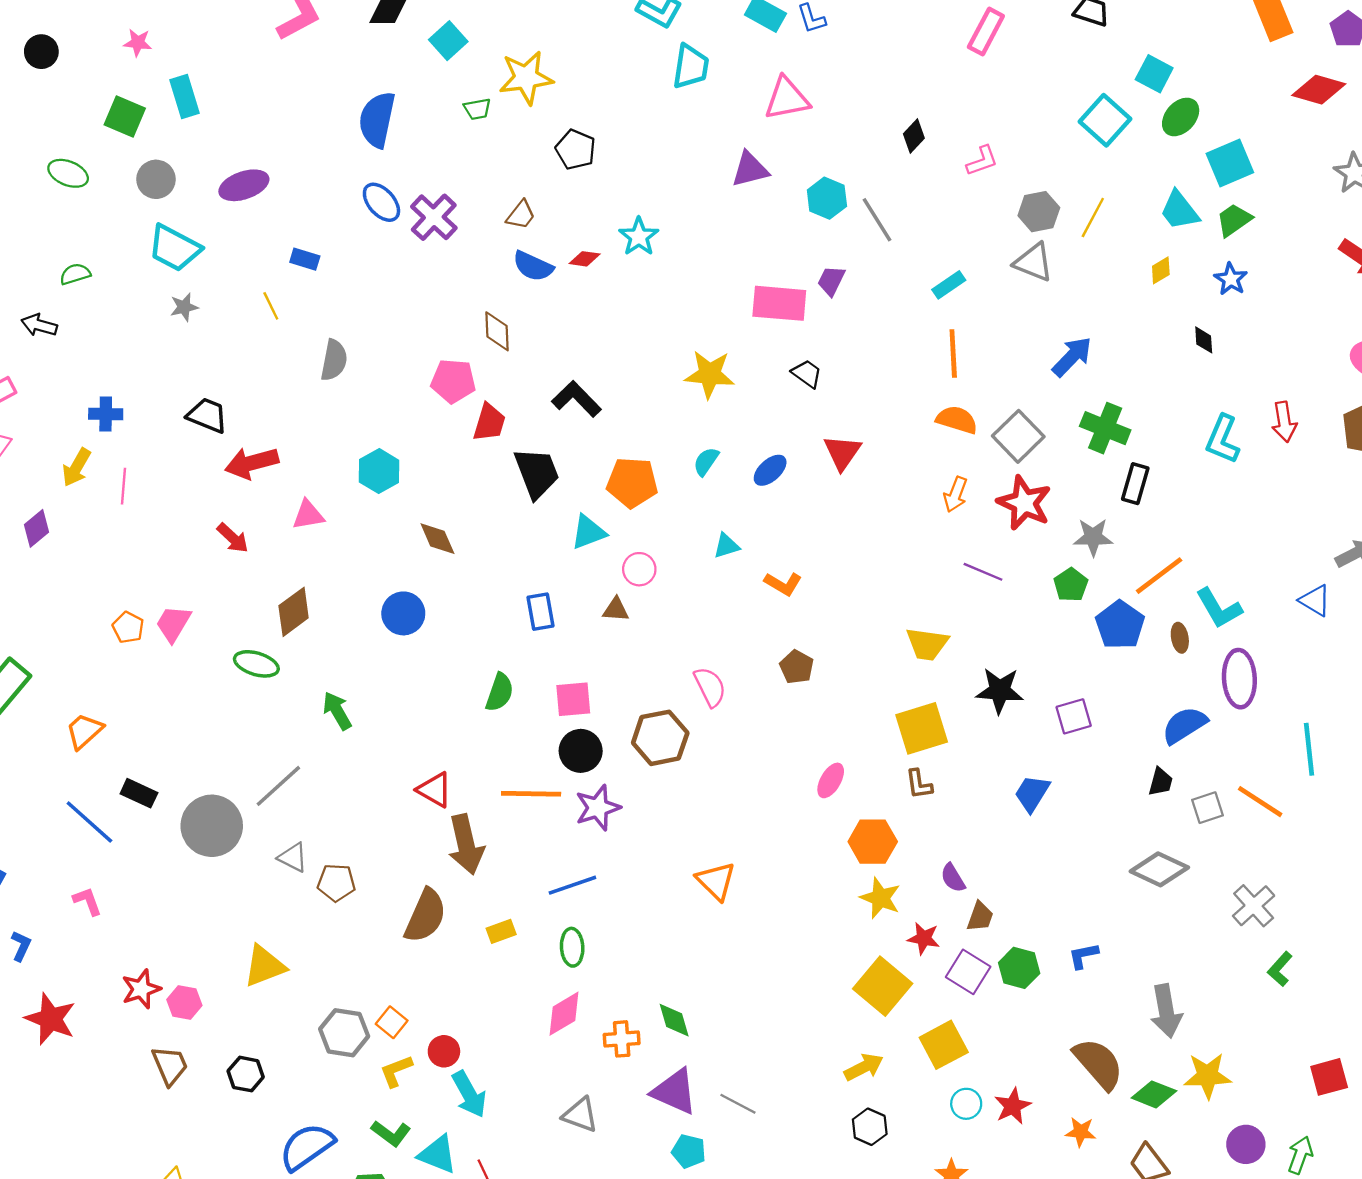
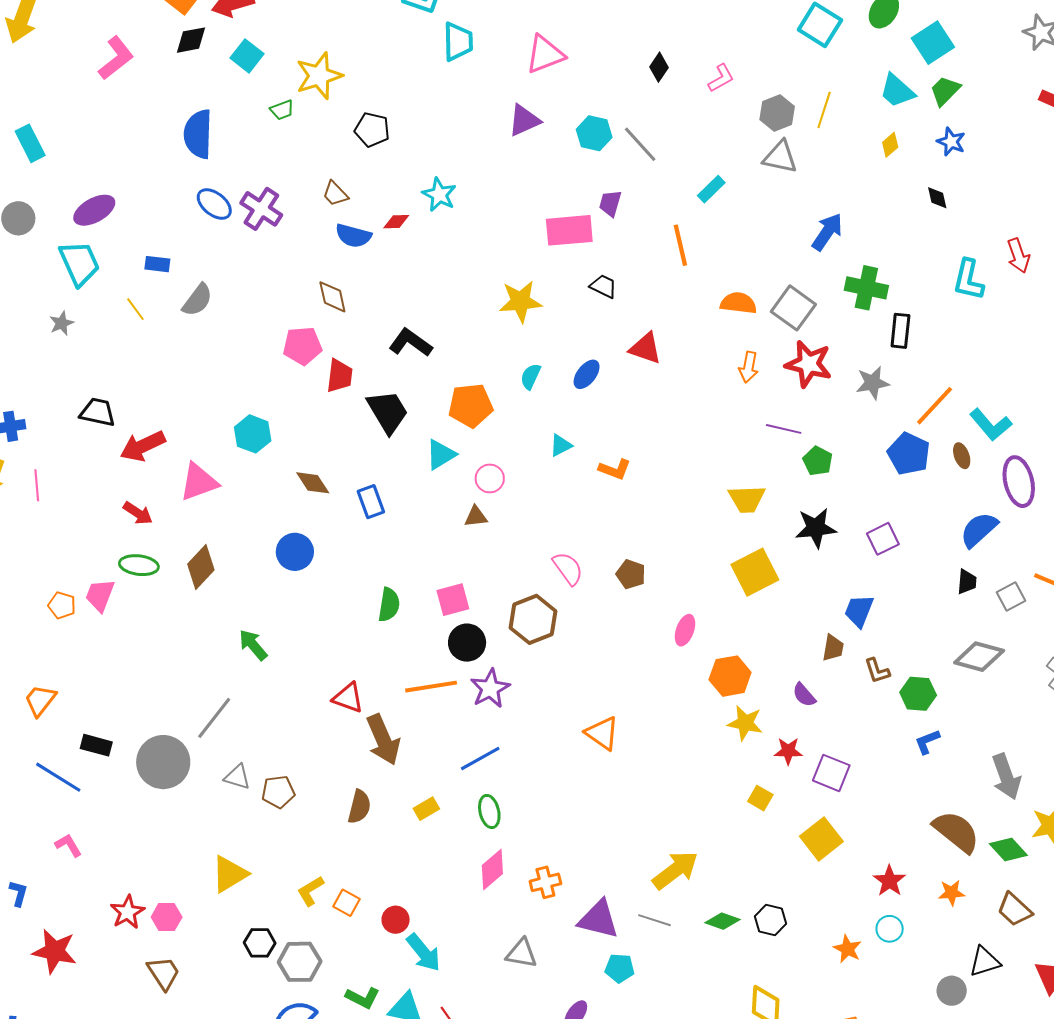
brown trapezoid: (521, 215) -> (335, 194), turned 108
cyan trapezoid: (174, 248) -> (79, 263), moved, turned -132
orange line: (953, 354) -> (680, 245), moved
gray semicircle: (334, 360) -> (197, 300), moved, turned 36
red triangle: (842, 452) -> (646, 348), turned -36
pink triangle: (308, 515) -> (199, 482), size x1.4
green pentagon: (1071, 585) -> (818, 461), moved
blue rectangle: (541, 612) -> (371, 502), moved
green ellipse: (256, 664) -> (139, 565), moved
brown pentagon: (797, 667) -> (631, 574), moved
brown L-shape: (919, 784) -> (877, 671), moved
brown semicircle: (425, 916) -> (359, 807), size x0.7
brown trapezoid: (980, 917) -> (833, 648), moved
green hexagon: (1019, 968) -> (918, 694), moved
yellow square: (883, 986) -> (760, 798), size x0.5
green diamond: (674, 1020) -> (723, 921), moved, turned -44
gray hexagon: (344, 1033) -> (300, 962), moved
yellow arrow: (864, 1067) -> (675, 870), moved, size x1.4
yellow L-shape: (396, 1071) -> (310, 891), moved
black hexagon: (246, 1074) -> (260, 943), moved
green diamond: (1154, 1094) -> (1008, 850), turned 36
cyan circle: (966, 1104) -> (890, 929), moved

